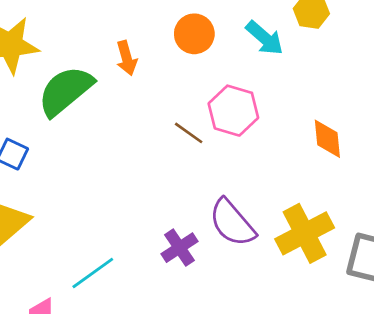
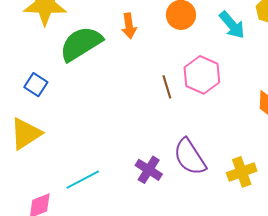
brown line: (189, 133) -> (167, 87), turned 30
yellow cross: (305, 233) -> (242, 172), size x0.7
purple cross: (180, 248) -> (149, 170), turned -32

